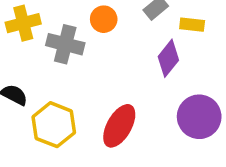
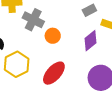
orange circle: (104, 19) -> (53, 36), moved

